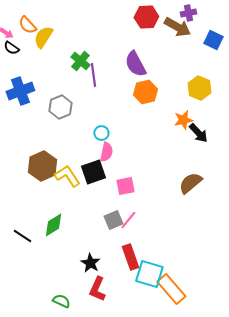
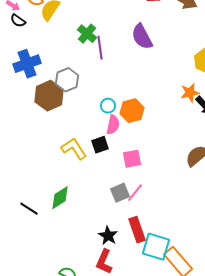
orange hexagon: (145, 92) -> (132, 111), moved
brown hexagon: (42, 166) -> (49, 96), moved
black square: (93, 172) -> (100, 145), size x0.7
black star: (90, 263) -> (108, 236), moved

